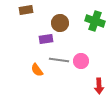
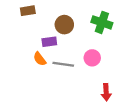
pink circle: (81, 61) -> (92, 58), moved
orange semicircle: (37, 70) -> (40, 59), moved

